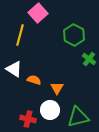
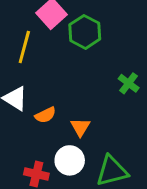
green hexagon: (74, 35) -> (85, 32), moved
orange semicircle: (34, 80) -> (45, 115), turned 136

